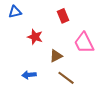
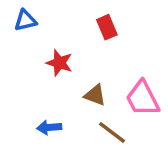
pink trapezoid: (84, 43) -> (143, 99), moved
brown triangle: (56, 56) -> (95, 95), turned 48

